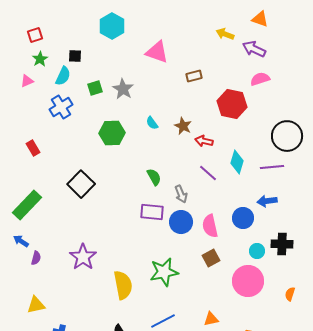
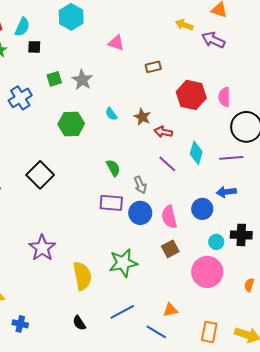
pink triangle: (157, 52) -> (116, 43), size x0.7
cyan semicircle: (63, 76) -> (22, 27), moved
pink semicircle: (260, 79) -> (224, 97), moved, turned -72

